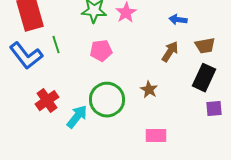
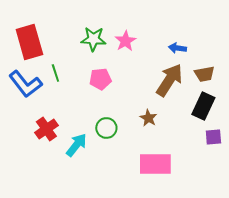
brown arrow: (170, 52) -> (169, 80), size x1.6
green circle: (107, 100) -> (106, 128), size x0.6
pink rectangle: (156, 136) -> (155, 164), size x1.5

